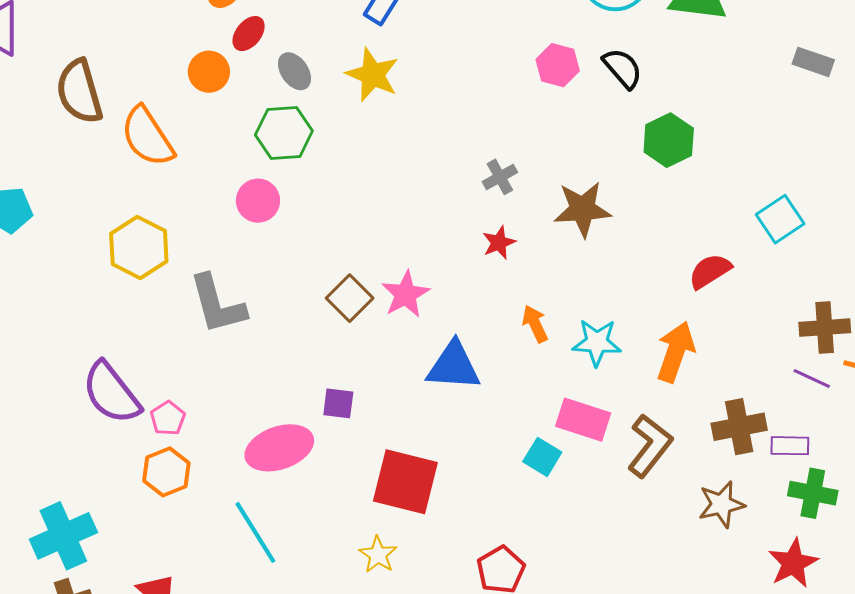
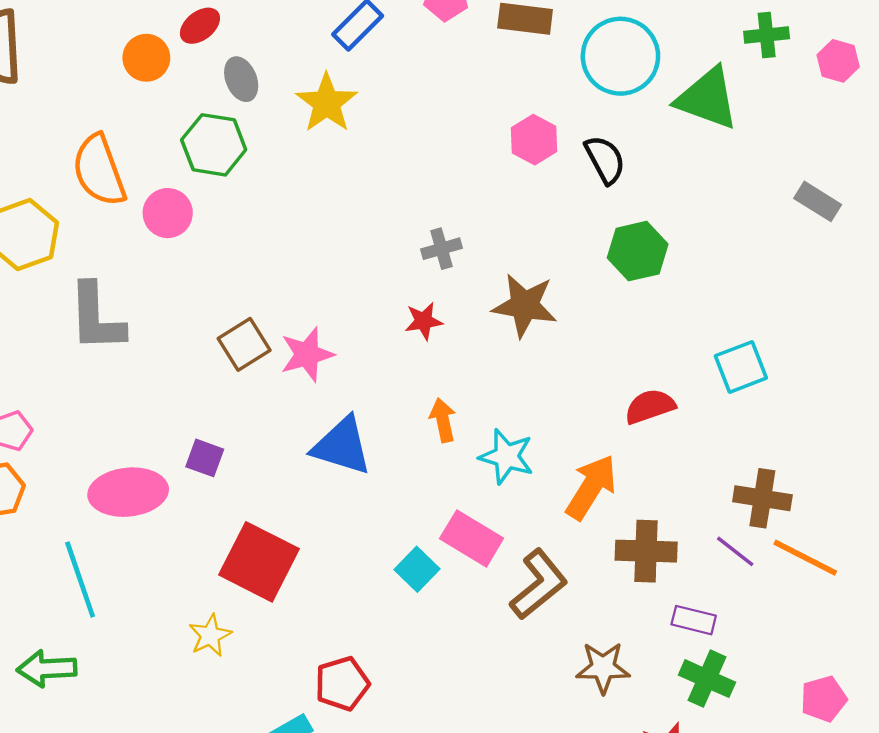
orange semicircle: (147, 137) -> (99, 170), moved
brown cross: (739, 427) -> (646, 551), moved

